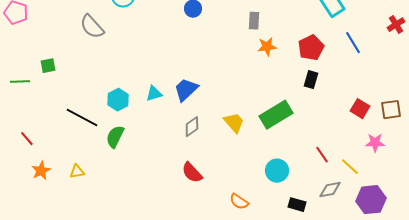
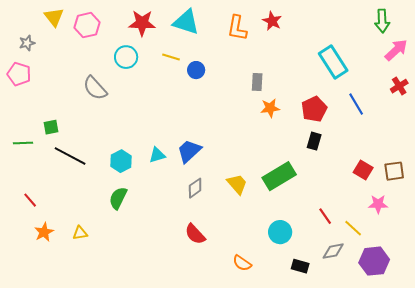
black line: (82, 118) -> (70, 156), moved

